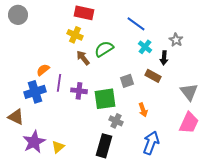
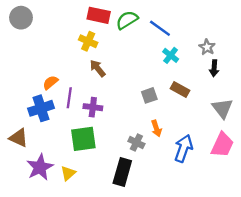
green semicircle: (104, 49) -> (127, 20), moved
black arrow: (164, 58) -> (214, 68), moved
green square: (105, 99) -> (83, 139), moved
orange arrow: (143, 110) -> (156, 128), moved
blue arrow: (151, 143) -> (184, 148), moved

